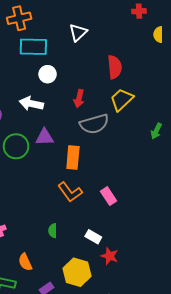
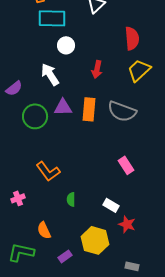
white arrow: (31, 104) -> (50, 74), turned 45
gray semicircle: (94, 124) -> (122, 111), moved, turned 36
orange rectangle: (73, 157) -> (89, 109), moved
orange L-shape: (70, 192) -> (48, 171), moved

